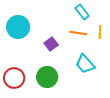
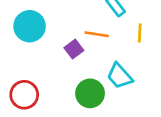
orange line: (78, 33) -> (97, 34), moved
green circle: (47, 77) -> (90, 93), moved

